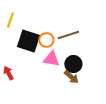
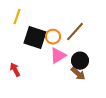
brown line: (68, 35) -> (75, 32), turned -30
pink triangle: (51, 59) -> (58, 56), turned -42

